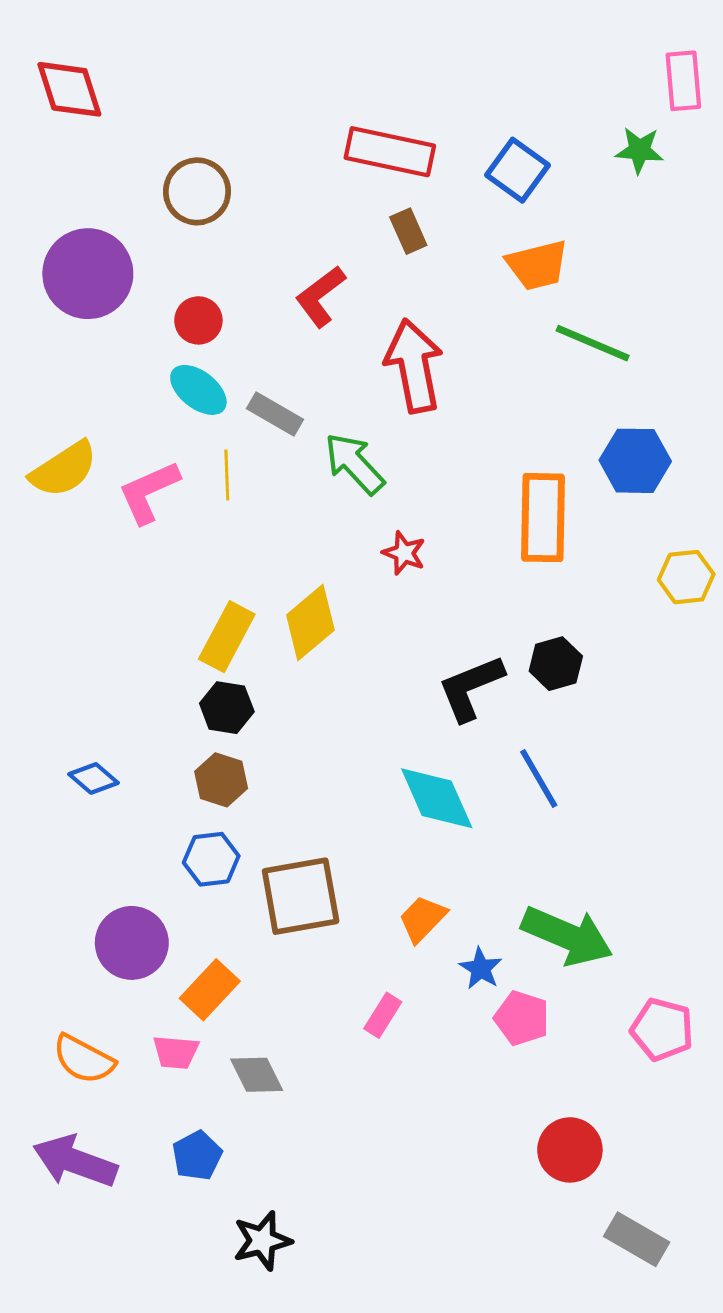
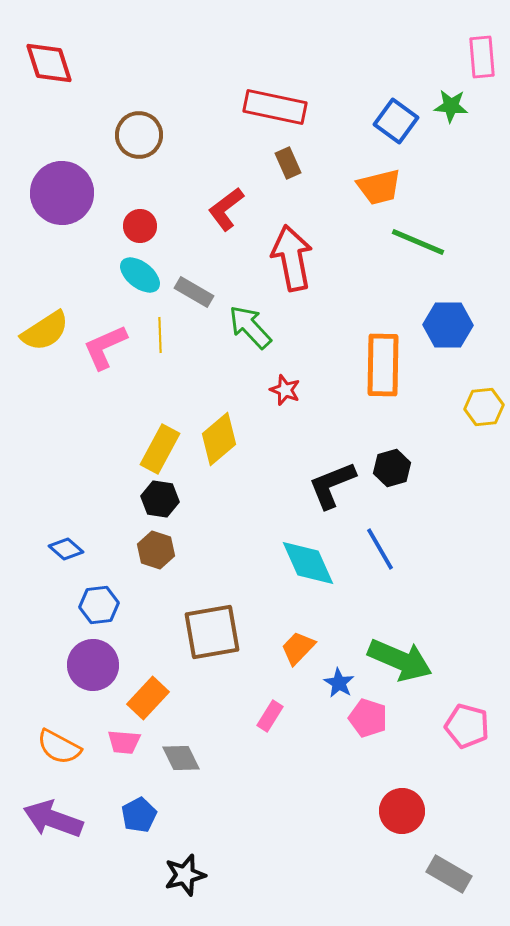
blue square: (517, 170) -> (396, 121), moved
blue hexagon: (211, 859) -> (99, 605), moved

